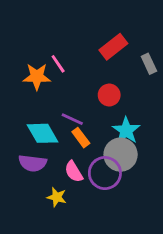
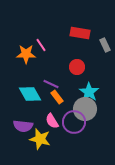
red rectangle: (113, 47) -> (80, 33), turned 48
purple semicircle: (33, 163) -> (23, 126), moved
yellow star: (57, 197) -> (40, 139), size x1.5

